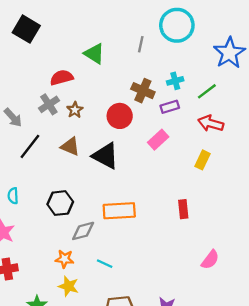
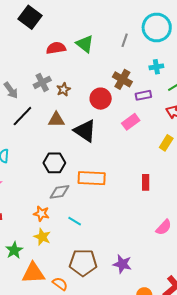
red semicircle: (62, 78) -> (56, 48), moved
cyan cross: (175, 81) -> (156, 67), moved
brown triangle: (70, 146) -> (56, 120), turned -30
black hexagon: (60, 203) -> (54, 163), moved

